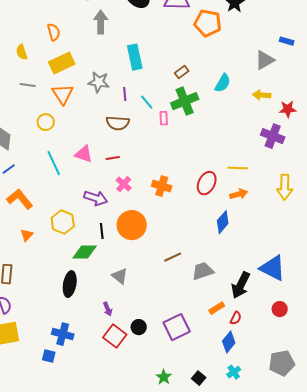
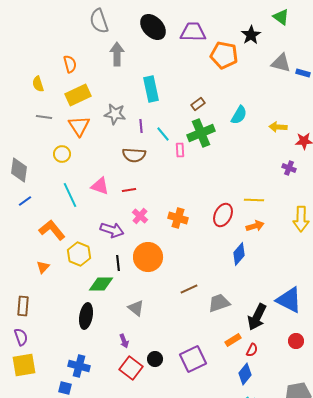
gray triangle: (265, 60) -> (281, 63), moved, turned 45
purple cross: (273, 136) -> (289, 168), size x0.6
orange L-shape: (20, 199) -> (52, 230), moved

